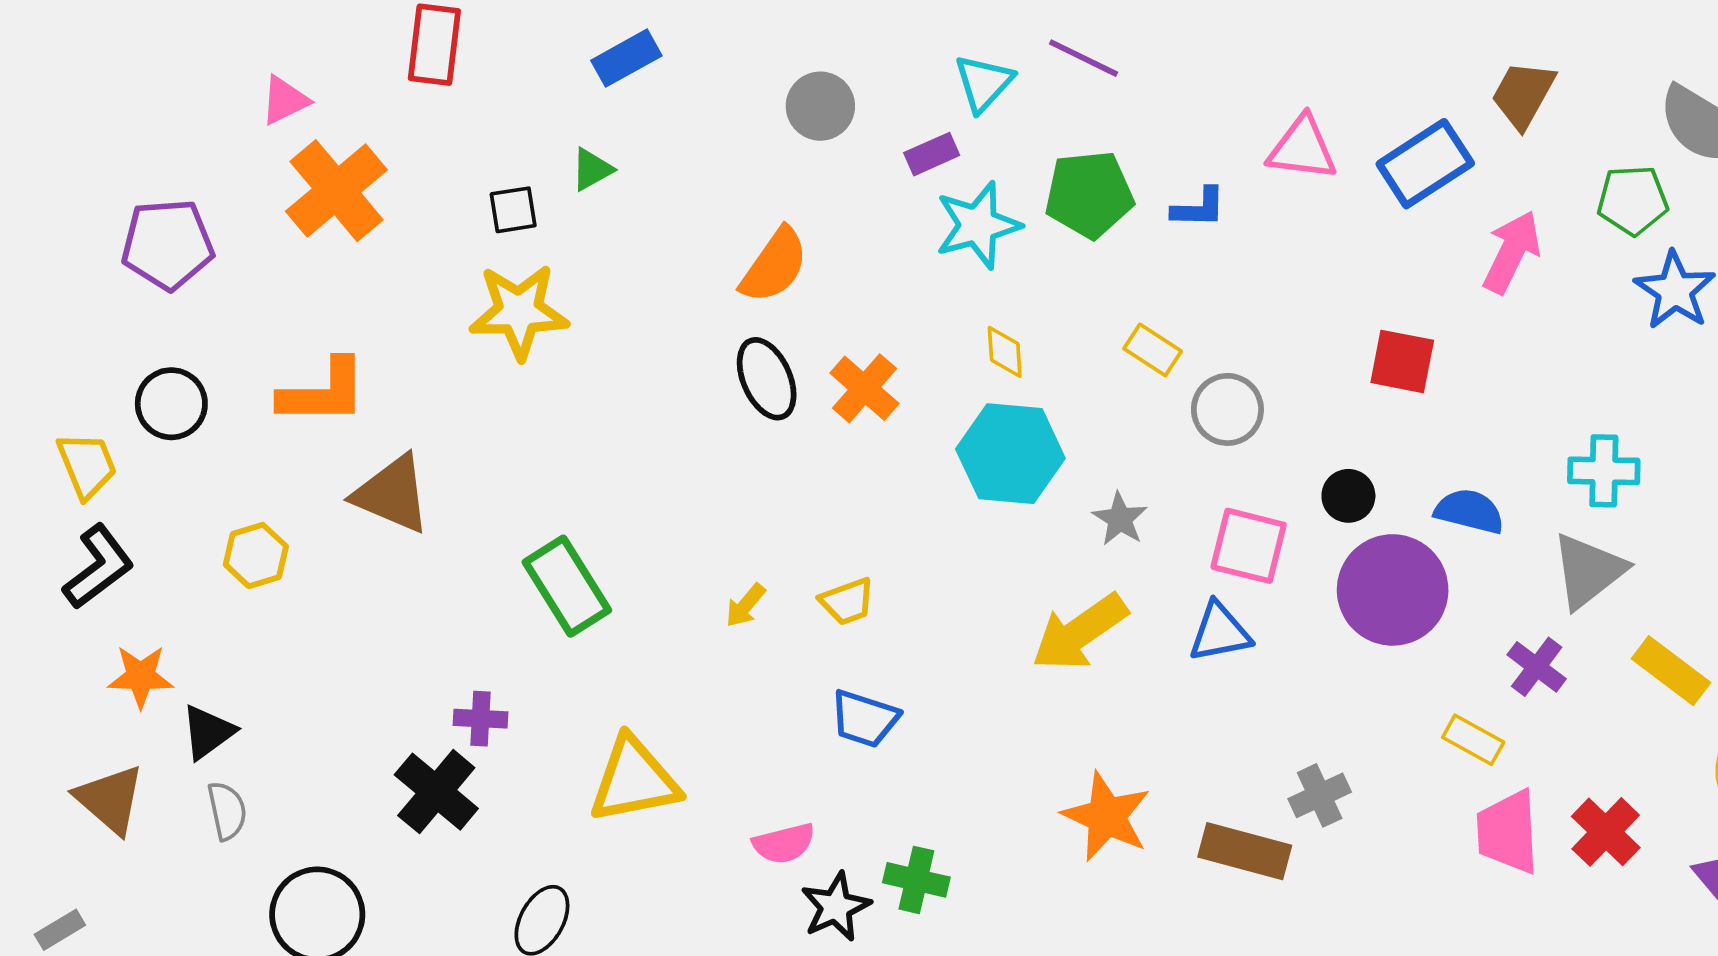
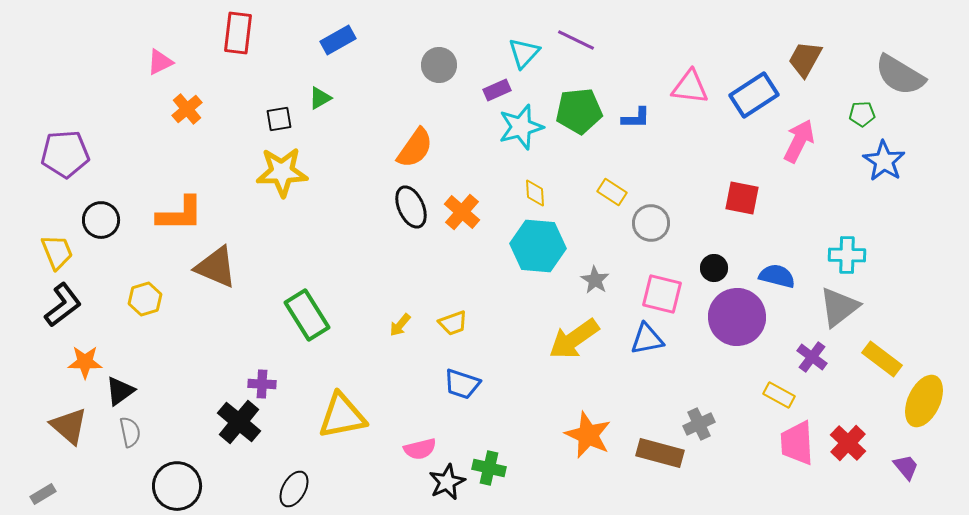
orange cross: (336, 191) -> (187, 109), size x0.6
green pentagon: (1633, 200) -> (862, 114), size x0.7
purple pentagon: (167, 244) -> (65, 154), moved

